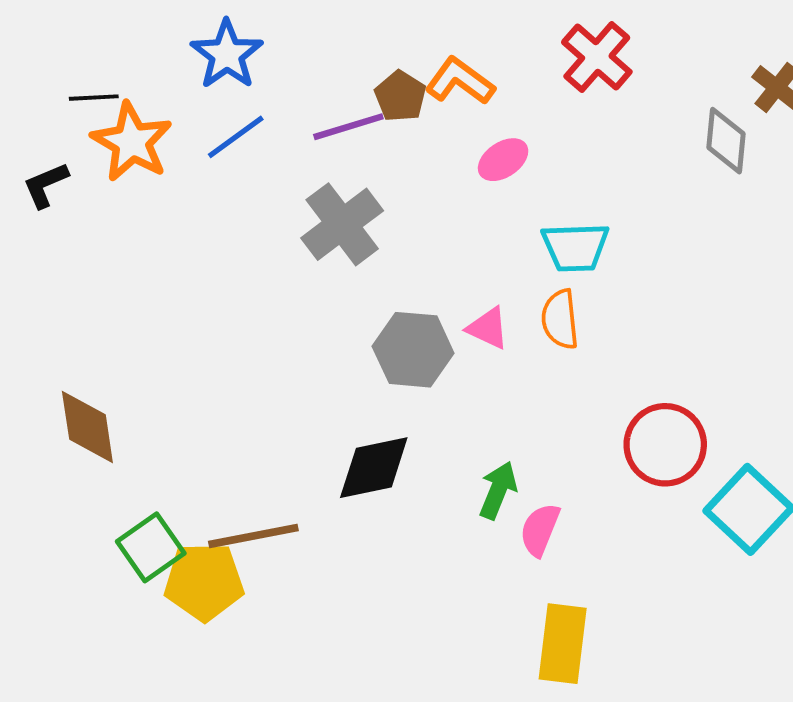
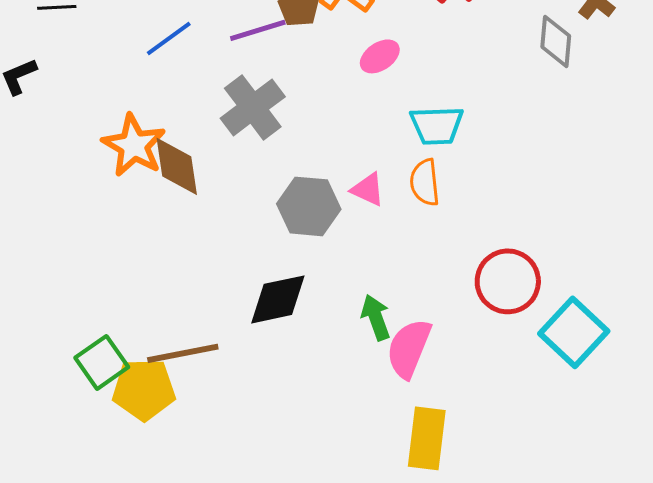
orange star: (132, 142) -> (134, 145), moved
brown diamond: (87, 427) -> (177, 166), moved
green arrow: (498, 490) -> (376, 317), turned -42
pink semicircle: (540, 530) -> (409, 348), size x1.4

